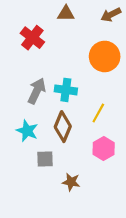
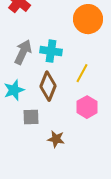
cyan star: (27, 131) -> (14, 90), turned 30

